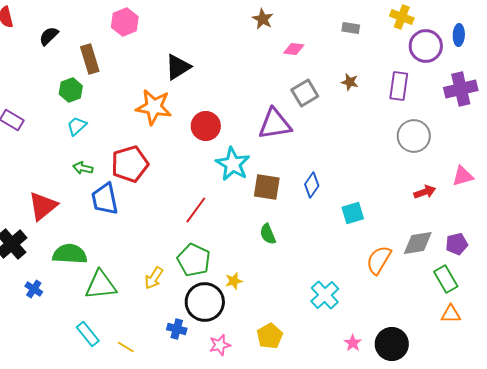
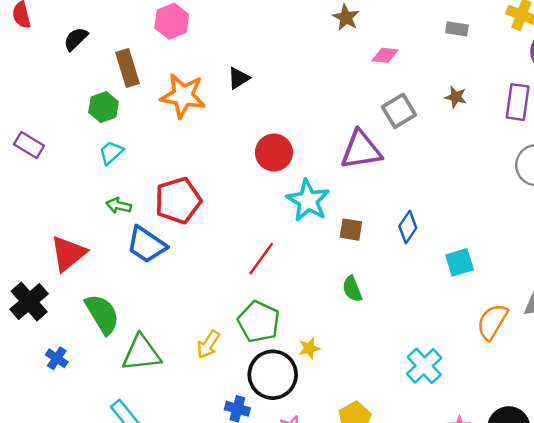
black triangle: (178, 67) -> (239, 78), size x0.7
orange star: (154, 107) -> (183, 96), moved
brown square: (267, 187) -> (351, 230), size x0.7
blue trapezoid: (105, 199) -> (146, 245), turned -44
green semicircle: (70, 254) -> (102, 314), turned 56

